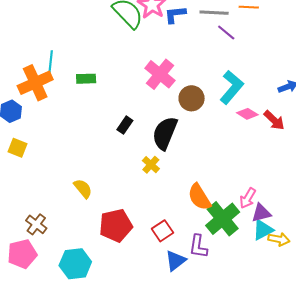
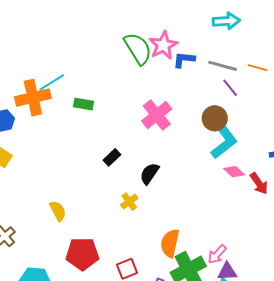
cyan line: (50, 64) -> (52, 82), turned 40
brown circle: (192, 98) -> (215, 118), moved
black semicircle: (165, 133) -> (149, 174), size x0.7
orange semicircle: (199, 197) -> (170, 243), turned 32

